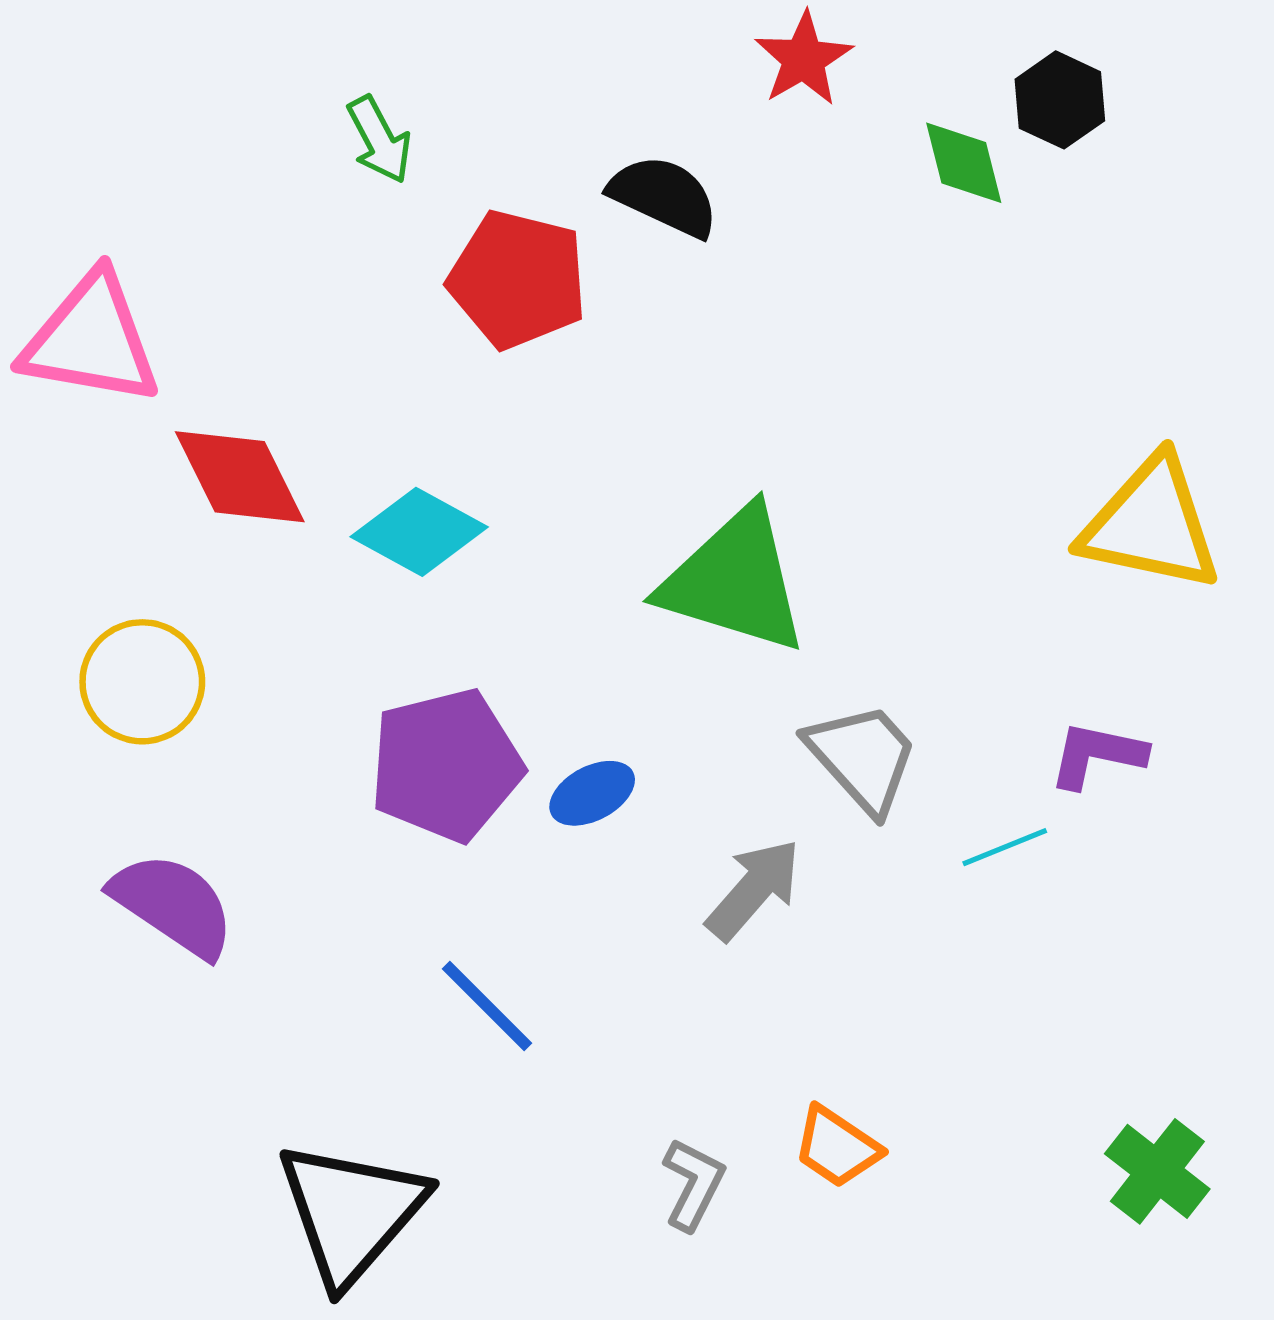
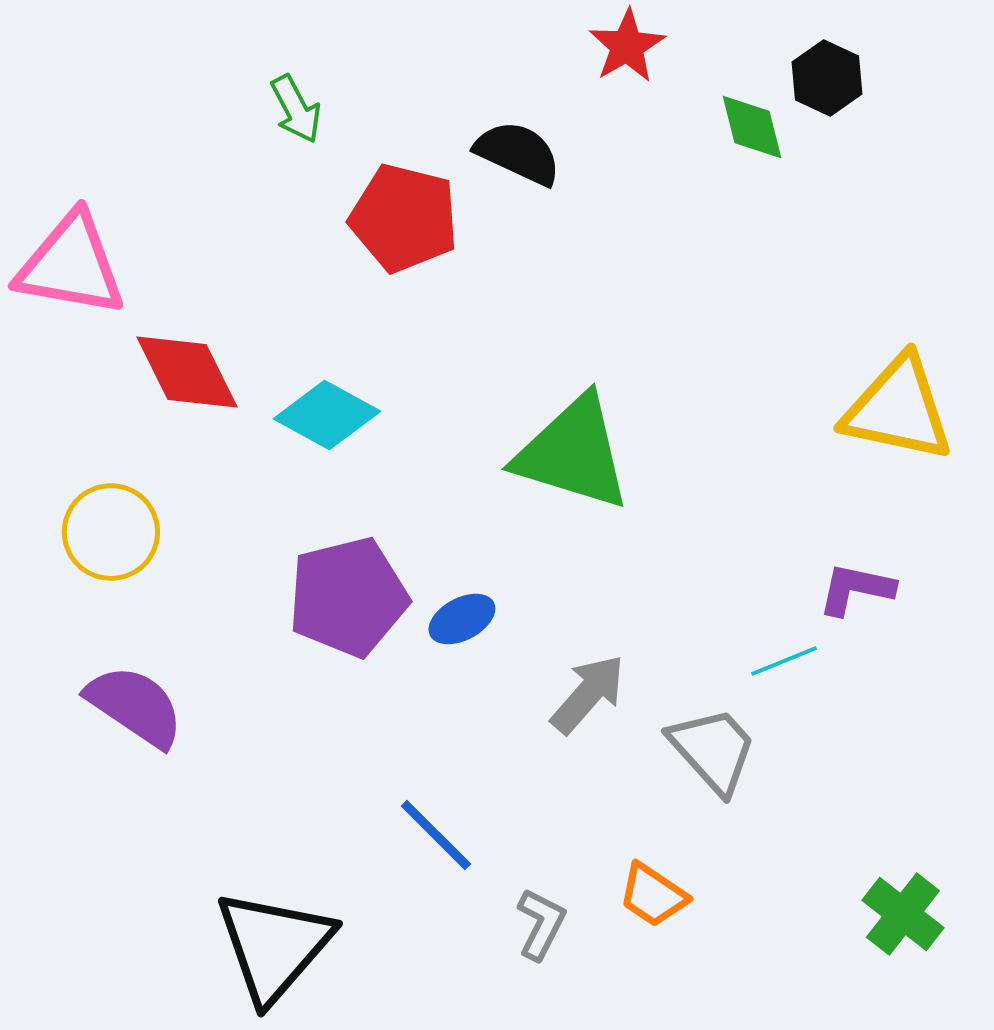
gray trapezoid: (863, 757) -> (713, 750), moved
blue line: (487, 1006) -> (436, 835), moved

